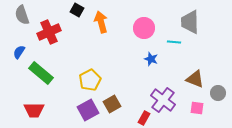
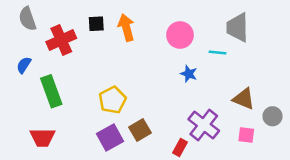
black square: (77, 10) -> (96, 24), moved, turned -32
green rectangle: (41, 73) -> (51, 91), turned 30

